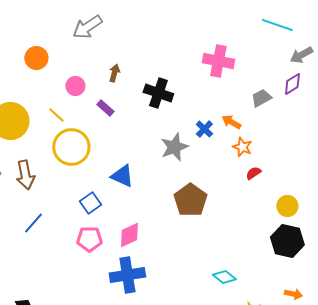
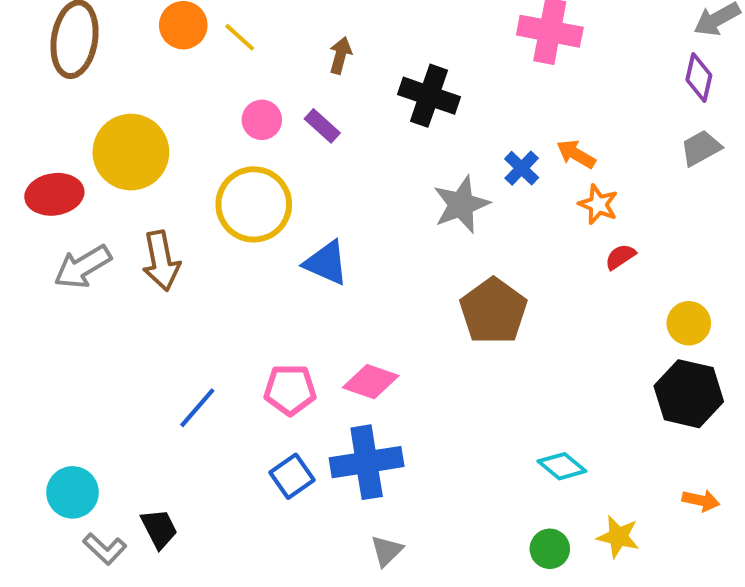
purple diamond: (292, 84) -> (699, 78), turned -45
pink circle: (75, 86) -> (262, 120), moved
gray trapezoid: (261, 98) -> (701, 148), moved
yellow line: (56, 115) -> (240, 37), moved
blue triangle: (122, 176) -> (326, 263), moved
blue square: (90, 203) -> (292, 476), moved
blue line: (33, 223) -> (197, 408), moved
pink diamond: (129, 235) -> (371, 382), turned 44

